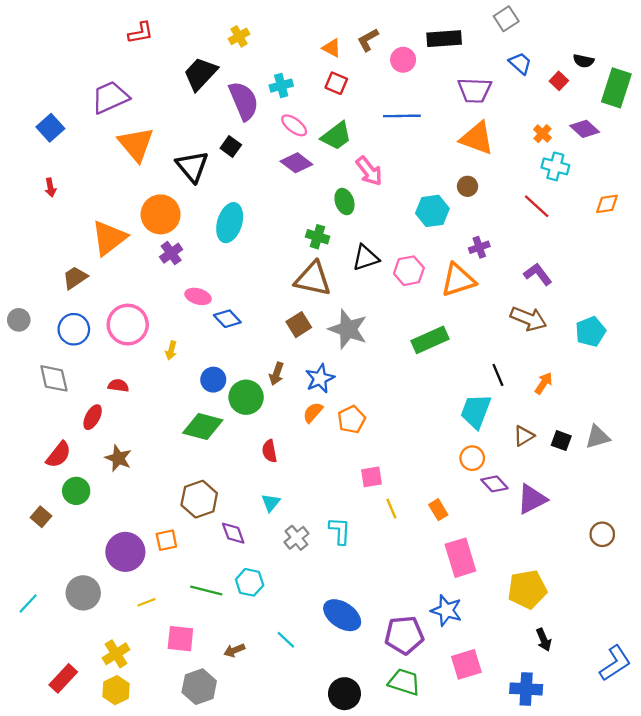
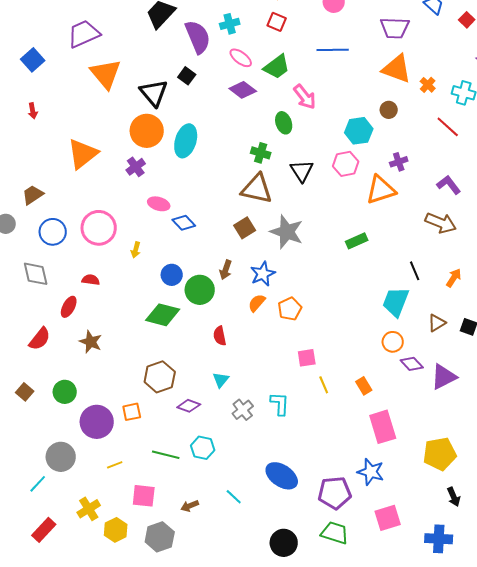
orange cross: (543, 134) -> (428, 85), moved
orange circle: (161, 214) -> (147, 131), moved
black triangle: (366, 258) -> (302, 171), turned -45
pink hexagon: (409, 271) -> (346, 164), moved
brown trapezoid: (75, 278) -> (33, 195), moved
green rectangle: (430, 340) -> (357, 241), size x0.7
green circle: (76, 491) -> (65, 392), moved
purple diamond: (233, 533) -> (189, 406), turned -50
cyan line: (28, 603) -> (38, 484), moved
yellow hexagon: (116, 690) -> (116, 530), moved

